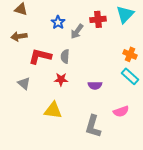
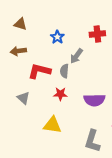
gray arrow: (77, 31) -> (76, 56), moved
purple semicircle: (95, 85) -> (94, 100), size x1.5

